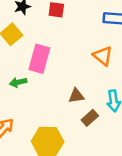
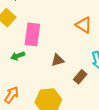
brown triangle: (76, 96) -> (58, 60), moved

